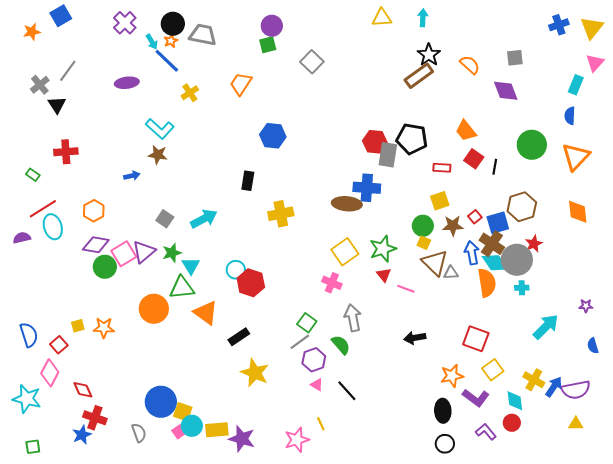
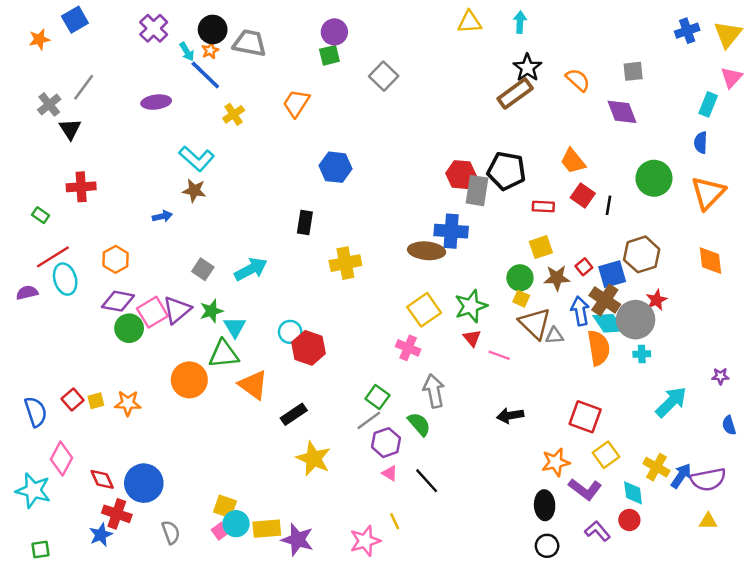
red square: (59, 345) -> (73, 400), moved
blue circle: (161, 402) -> (144, 483), moved

